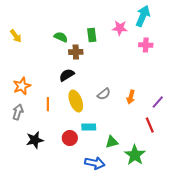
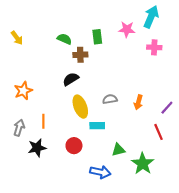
gray semicircle: (104, 94) -> (110, 99), turned -152
orange line: (48, 104) -> (43, 121), moved
gray arrow: (18, 112) -> (19, 128), moved
cyan rectangle: (89, 127) -> (97, 126), moved

